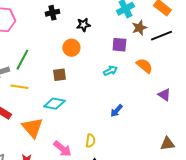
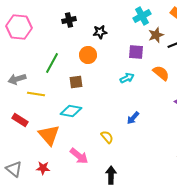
green line: (22, 60) -> (52, 63), moved
yellow semicircle: (90, 141) -> (107, 137), moved, turned -48

